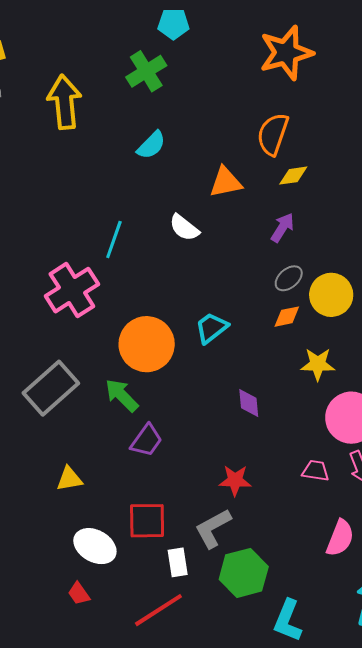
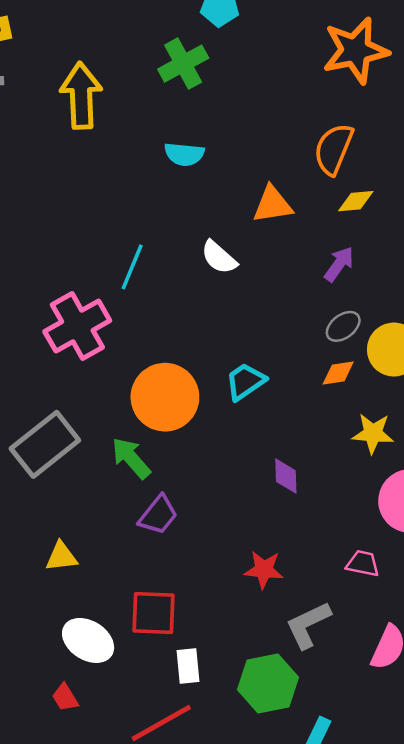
cyan semicircle: (151, 145) -> (184, 154), turned 48
gray L-shape: (213, 528) -> (308, 625), moved

